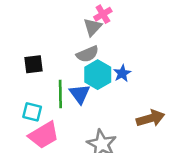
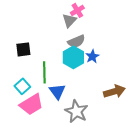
gray semicircle: (87, 54) -> (76, 41), moved
blue triangle: (80, 94) -> (57, 91), moved
cyan square: (32, 112) -> (22, 86), turned 35

